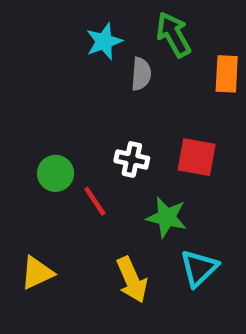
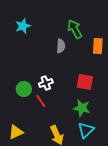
cyan star: (104, 41) -> (23, 26), moved
white cross: (132, 159) -> (46, 83), moved, turned -32
green star: (167, 217) -> (82, 108), moved

